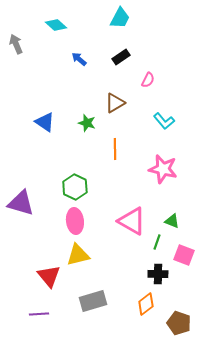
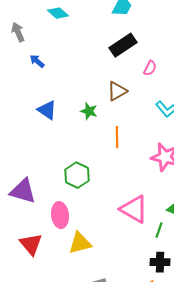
black rectangle: (121, 57) -> (123, 45), size x1.5
blue arrow: (79, 59) -> (37, 61), moved
pink ellipse: (75, 221) -> (60, 215), moved
red triangle: (49, 276) -> (31, 244), moved

